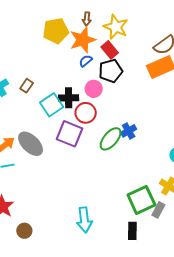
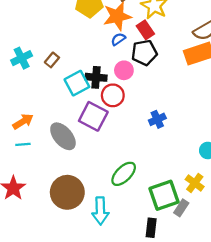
green ellipse: (111, 139) -> (124, 174), moved
gray ellipse: (31, 144) -> (63, 136), moved
brown circle: (24, 231) -> (67, 192), moved, size x2.0

